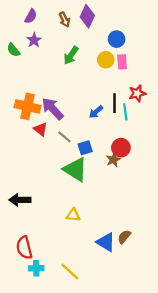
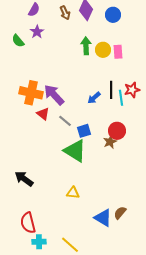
blue circle: (117, 39) -> (113, 15), moved
green arrow: (71, 55) -> (86, 46), moved, turned 144
red star: (137, 93) -> (132, 90), moved
black arrow: (20, 200) -> (24, 179), turned 36

